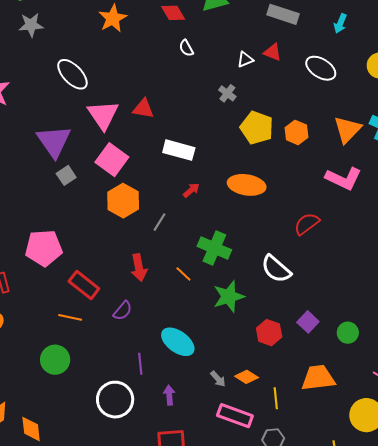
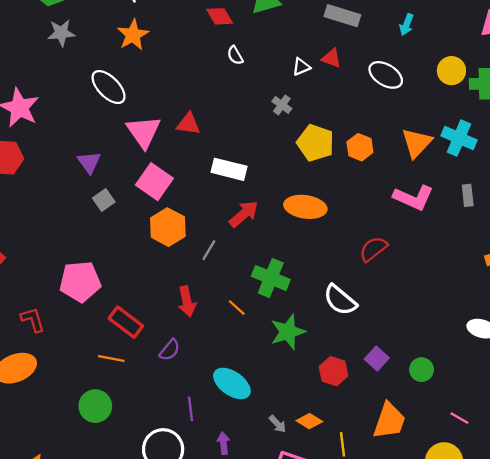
orange star: (113, 18) -> (133, 35), moved
purple triangle: (54, 141) -> (89, 162), size x0.6
red arrow: (191, 190) -> (244, 214), size x1.6
orange trapezoid: (318, 378) -> (389, 421), turned 117

